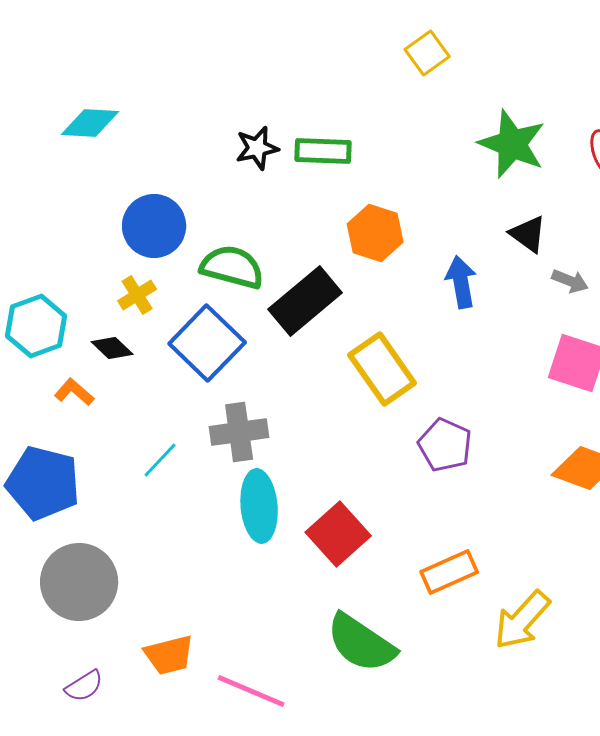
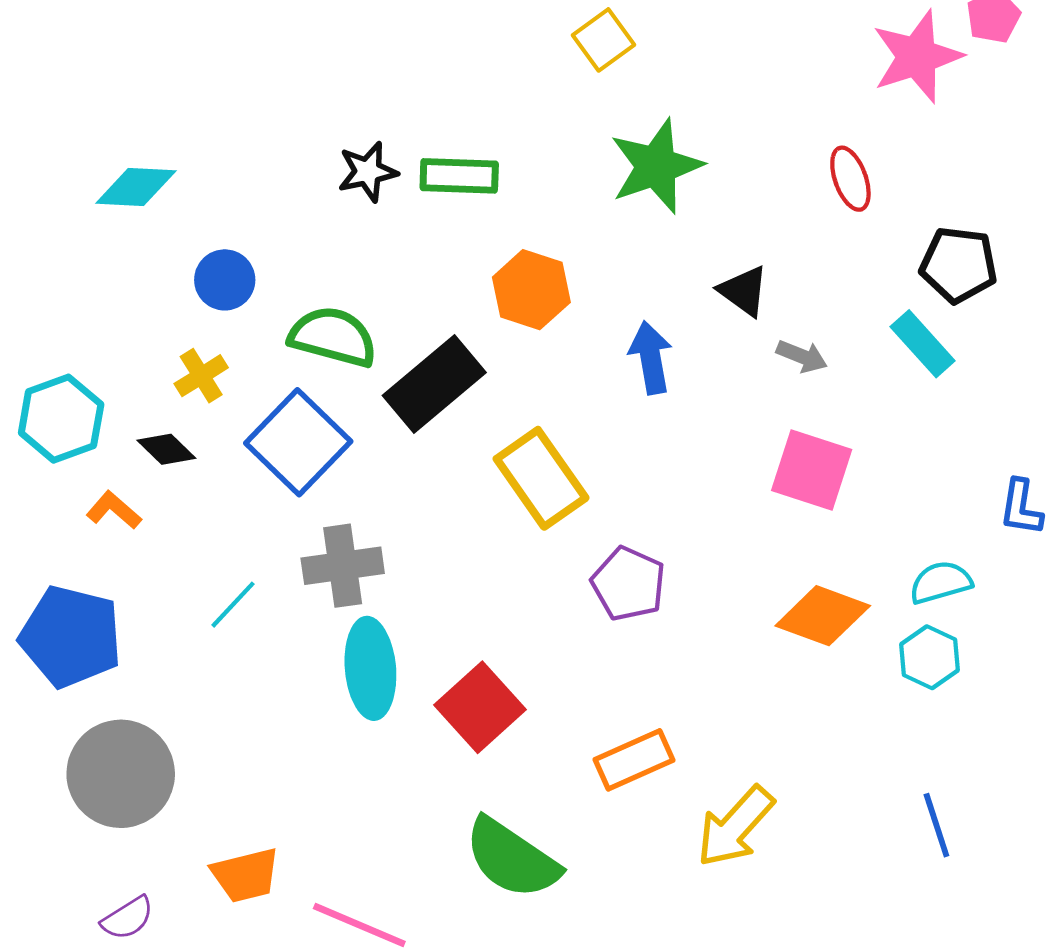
cyan diamond: (90, 123) -> (136, 187), moved
green star: (512, 144) -> (656, 166), moved, turned 30
blue circle: (154, 226) -> (225, 280), size x0.7

